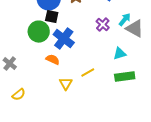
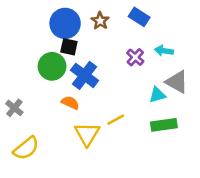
cyan arrow: (125, 20) -> (164, 51), turned -120
gray triangle: (135, 29) -> (177, 82), moved
yellow triangle: (66, 84) -> (87, 134), size x1.5
yellow semicircle: (19, 95) -> (26, 148), size x1.5

